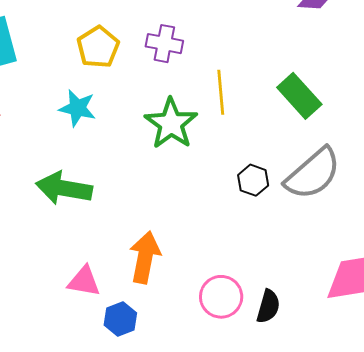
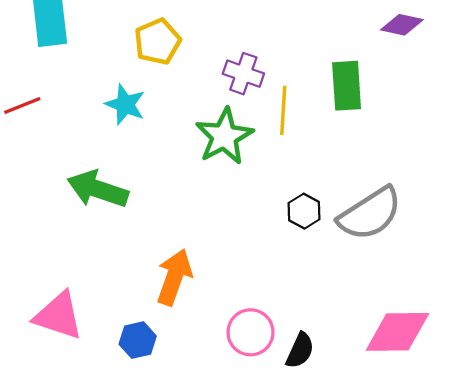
purple cross: (164, 44) -> (243, 74), moved
green rectangle: (299, 96) -> (347, 86), moved, turned 30
pink triangle: (84, 281) -> (58, 316), moved, size x1.4

